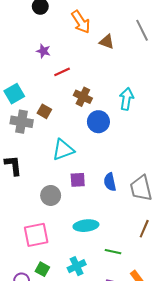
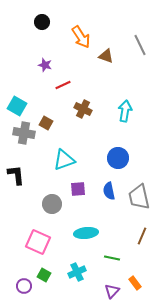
cyan square: (14, 94) -> (17, 106), turned -30
blue circle: (98, 122) -> (118, 158), moved
pink square: (36, 235) -> (38, 242), turned 35

